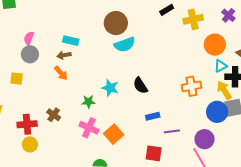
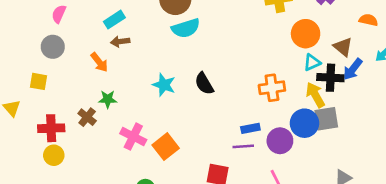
cyan rectangle: (71, 41) -> (114, 20), turned -49
gray circle: (30, 54) -> (53, 47), moved
brown arrow: (64, 55) -> (120, 42), moved
yellow square: (17, 79) -> (39, 81), moved
green star: (88, 102) -> (108, 99), moved
blue rectangle: (153, 116) -> (250, 128), moved
purple circle: (204, 139) -> (280, 141), moved

